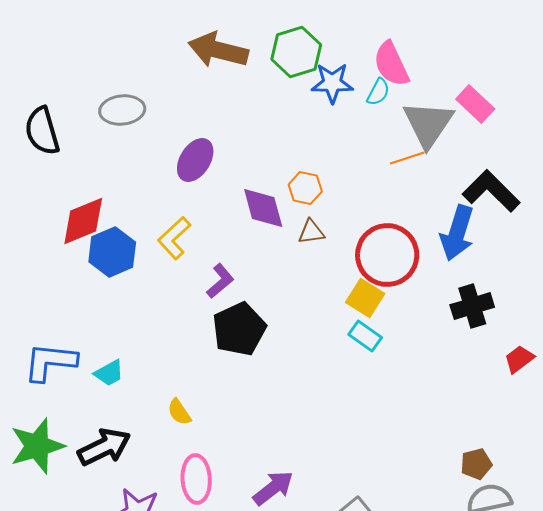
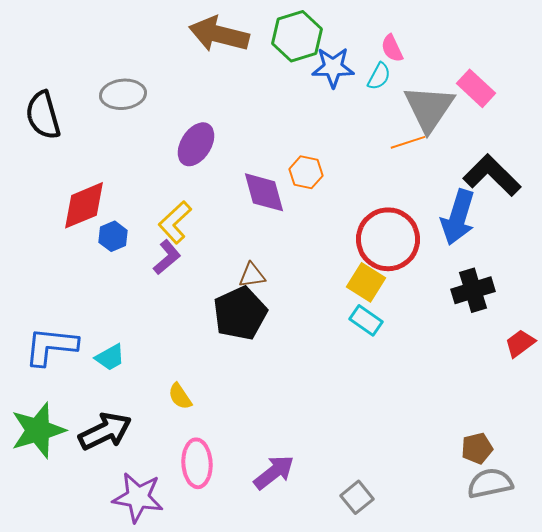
pink semicircle: (391, 64) -> (392, 48), size x0.6
brown triangle: (311, 232) -> (252, 275), moved
blue hexagon: (112, 252) -> (113, 236), size x0.6
purple L-shape: (220, 281) -> (167, 257), moved

